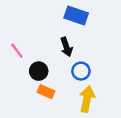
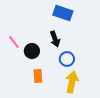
black circle: (39, 71) -> (32, 51), moved
orange rectangle: (46, 92) -> (38, 76), turned 64

